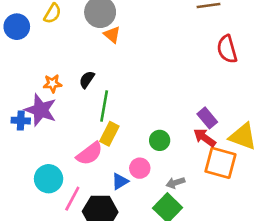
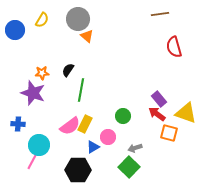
blue cross: (21, 121) -> (18, 124), moved
yellow rectangle: (109, 134) -> (85, 124), moved
orange square: (220, 163) -> (169, 133), size x0.7
pink line: (72, 199) -> (33, 160), moved

